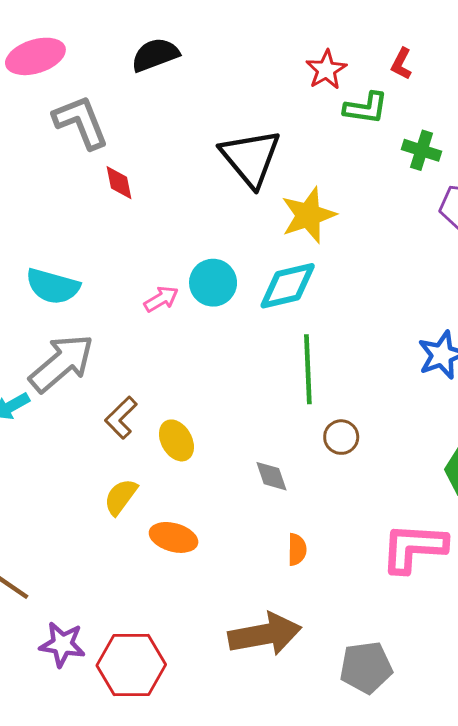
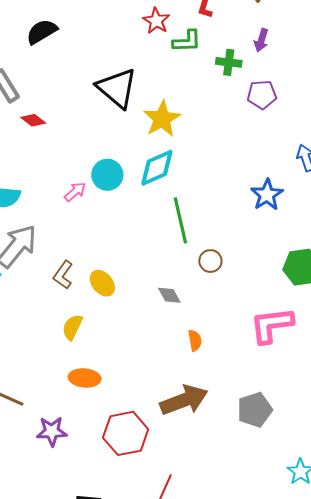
red diamond: (119, 183) -> (33, 120), turned -30
orange ellipse: (174, 537) -> (85, 378), moved
red hexagon: (131, 665) -> (126, 433), moved

